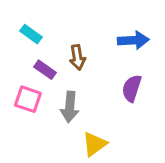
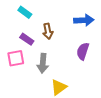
cyan rectangle: (31, 34) -> (25, 12), moved
pink square: (28, 99) -> (16, 58), turned -30

